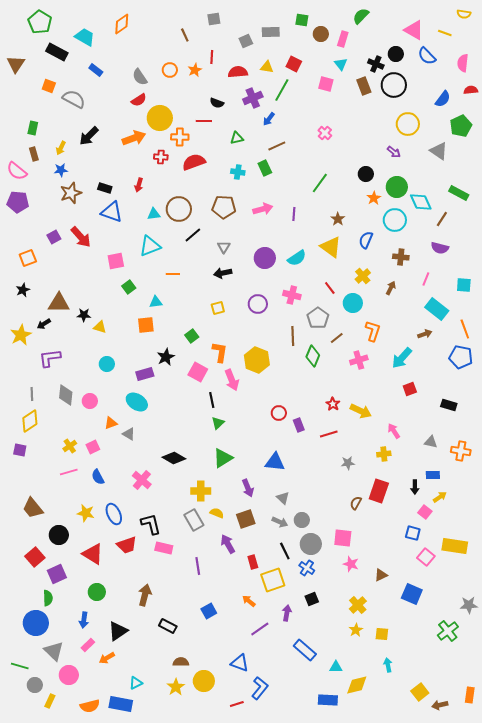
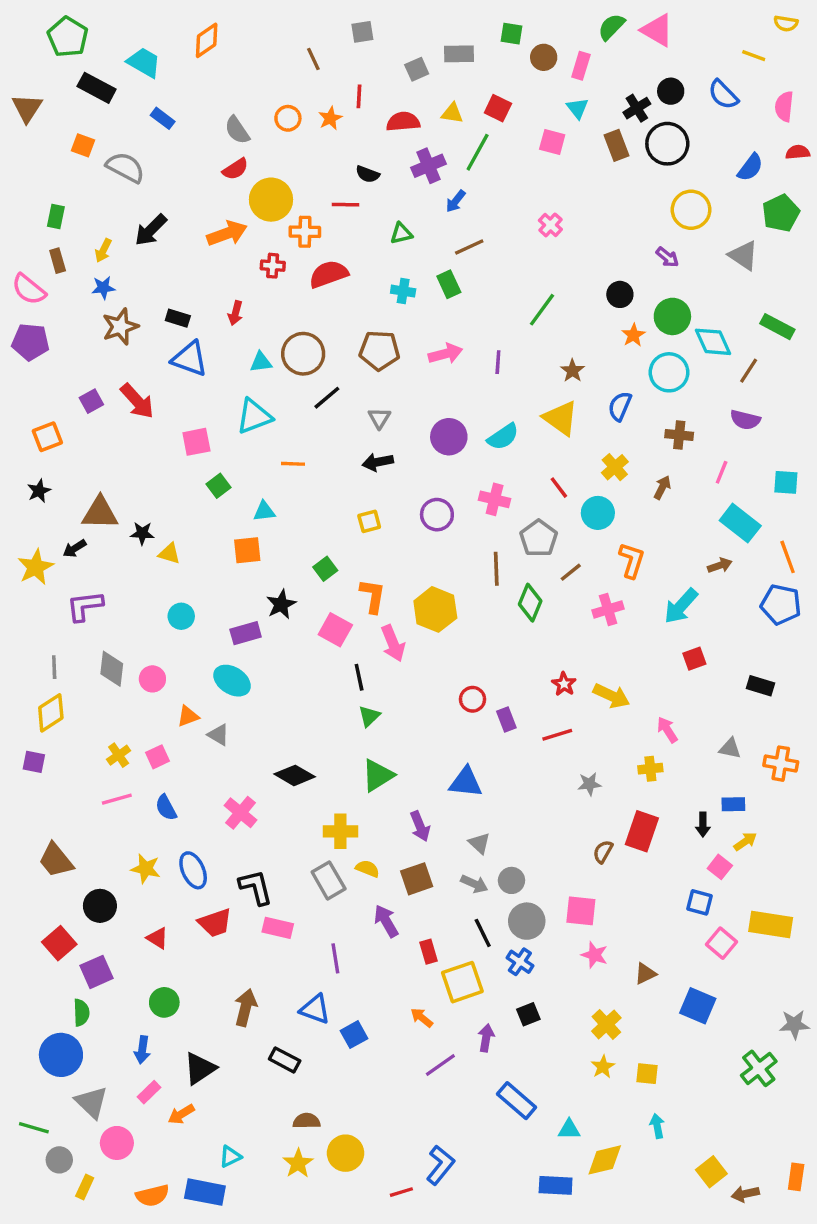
pink triangle: (414, 30) -> (657, 30), moved
black cross: (376, 64) -> (637, 108), turned 35
red triangle: (93, 554) -> (158, 938), size x0.6
blue triangle: (240, 663) -> (315, 1009), moved

